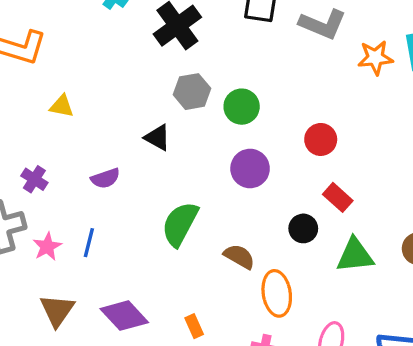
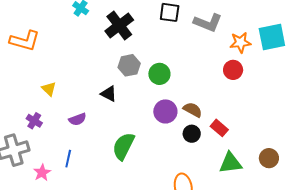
yellow triangle: (62, 106) -> (49, 89), moved, turned 35
red circle: (321, 139) -> (233, 70), moved
black circle: (303, 228) -> (192, 134), moved
pink star: (47, 247) -> (42, 173), moved
brown semicircle: (239, 257) -> (193, 110), moved

